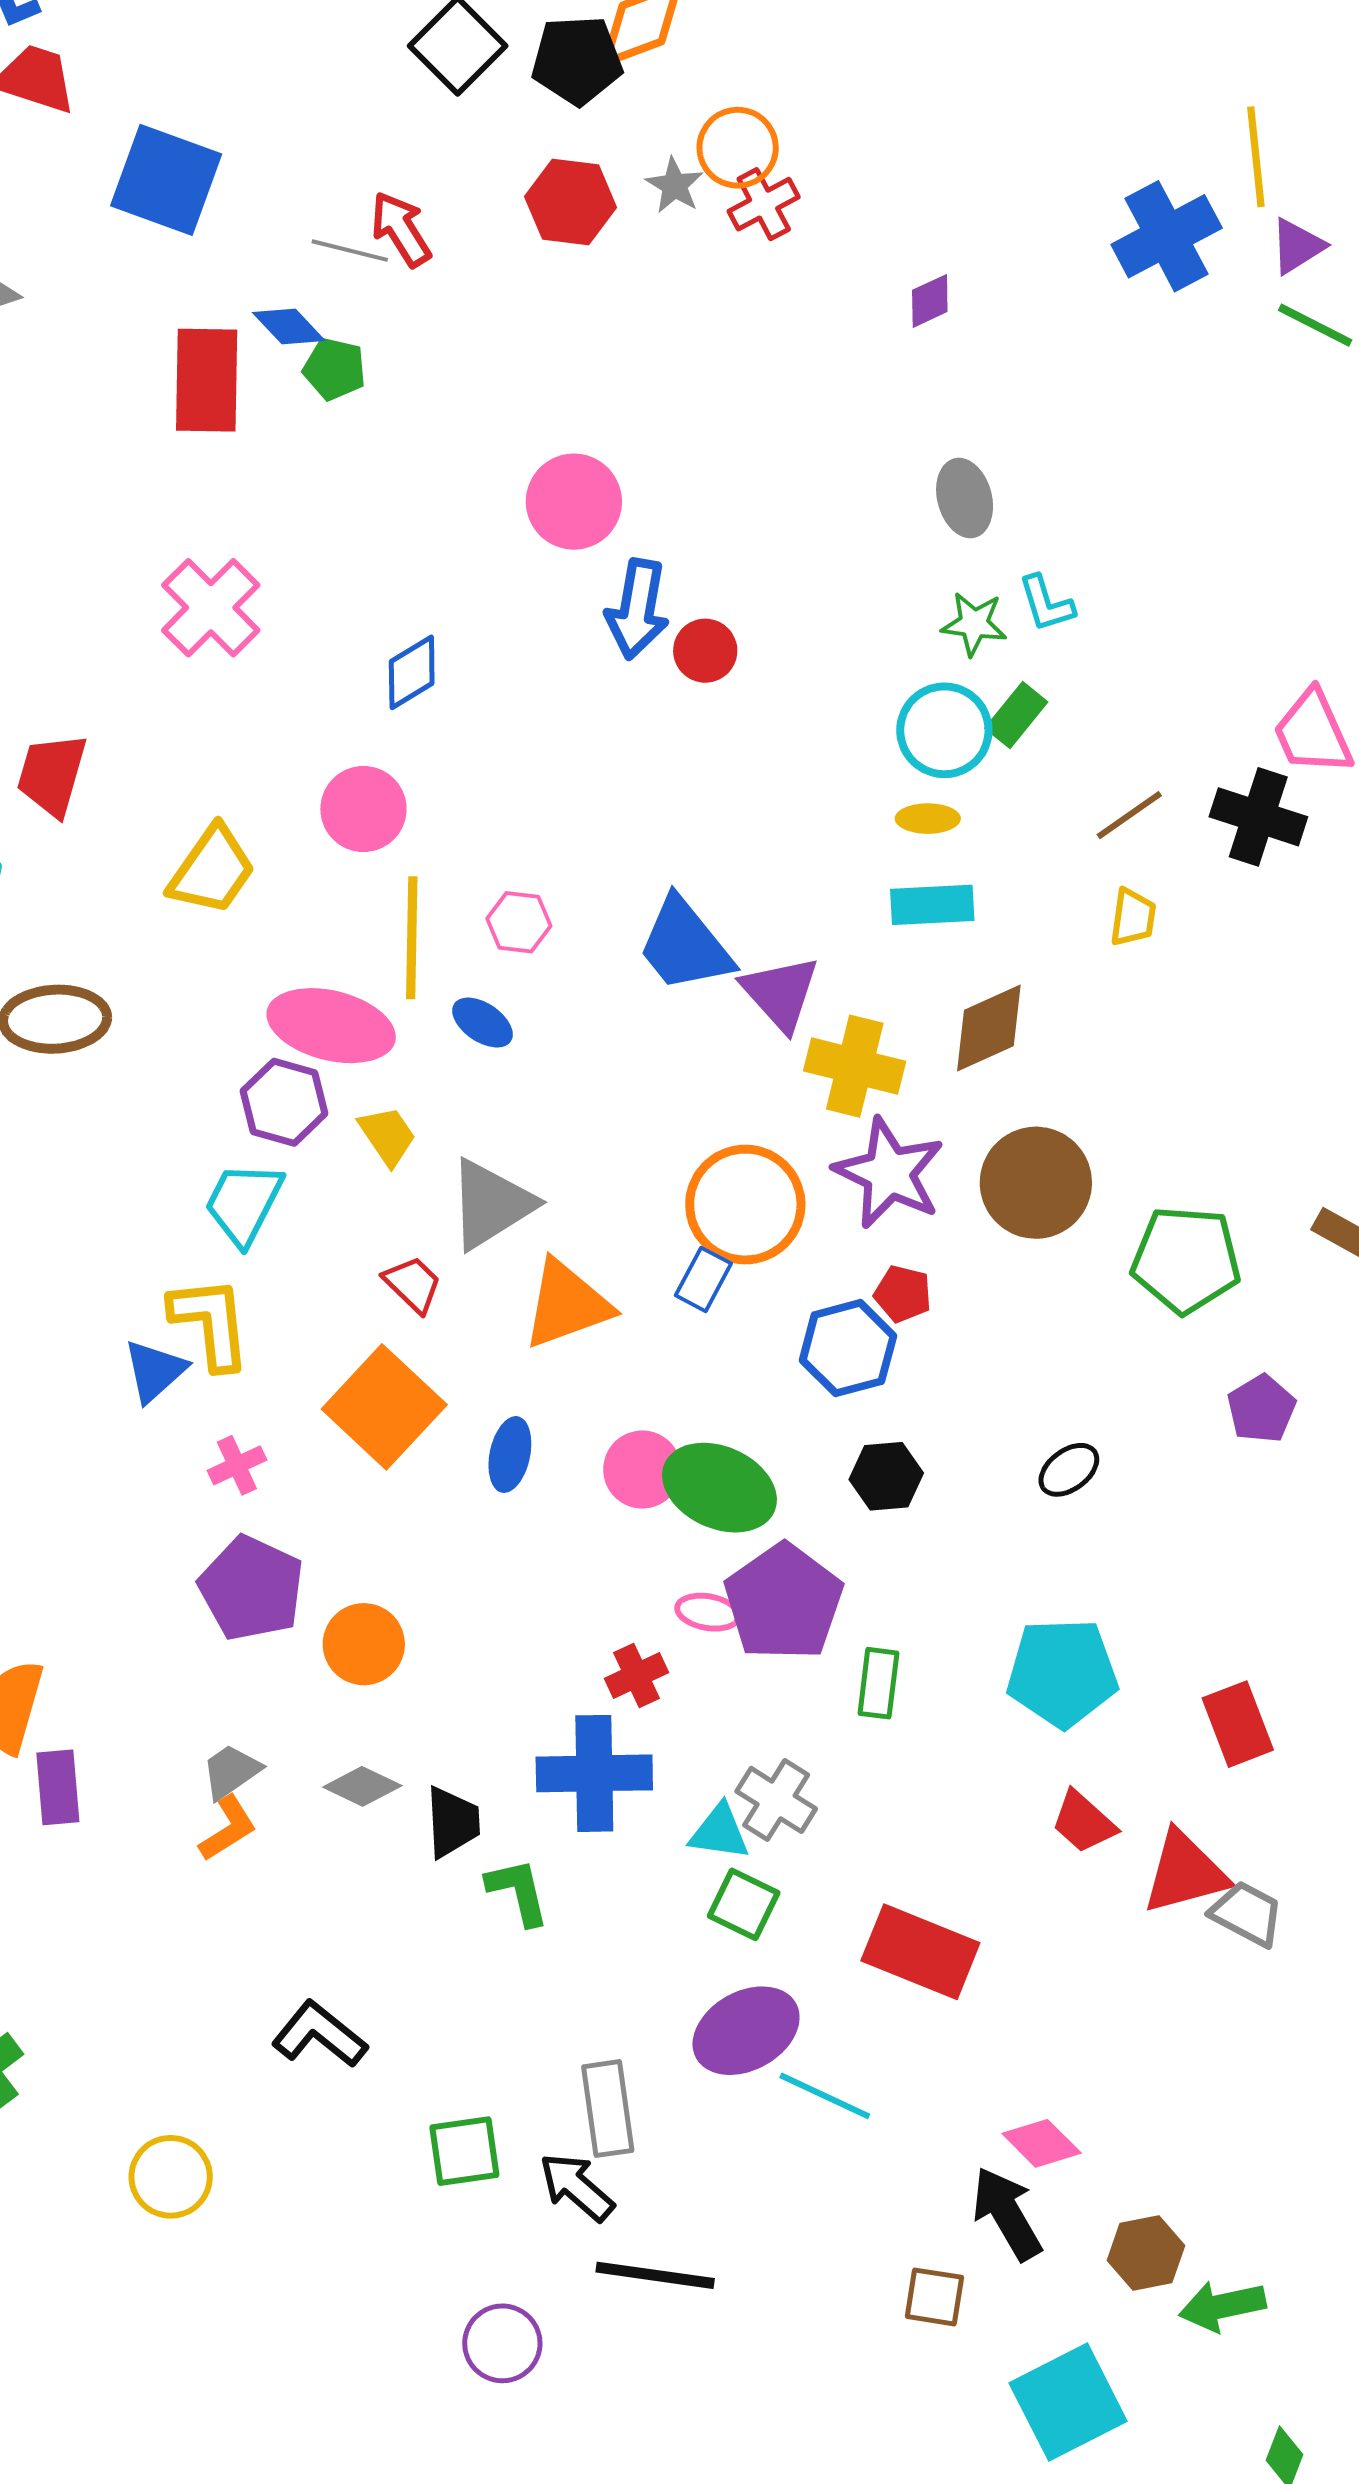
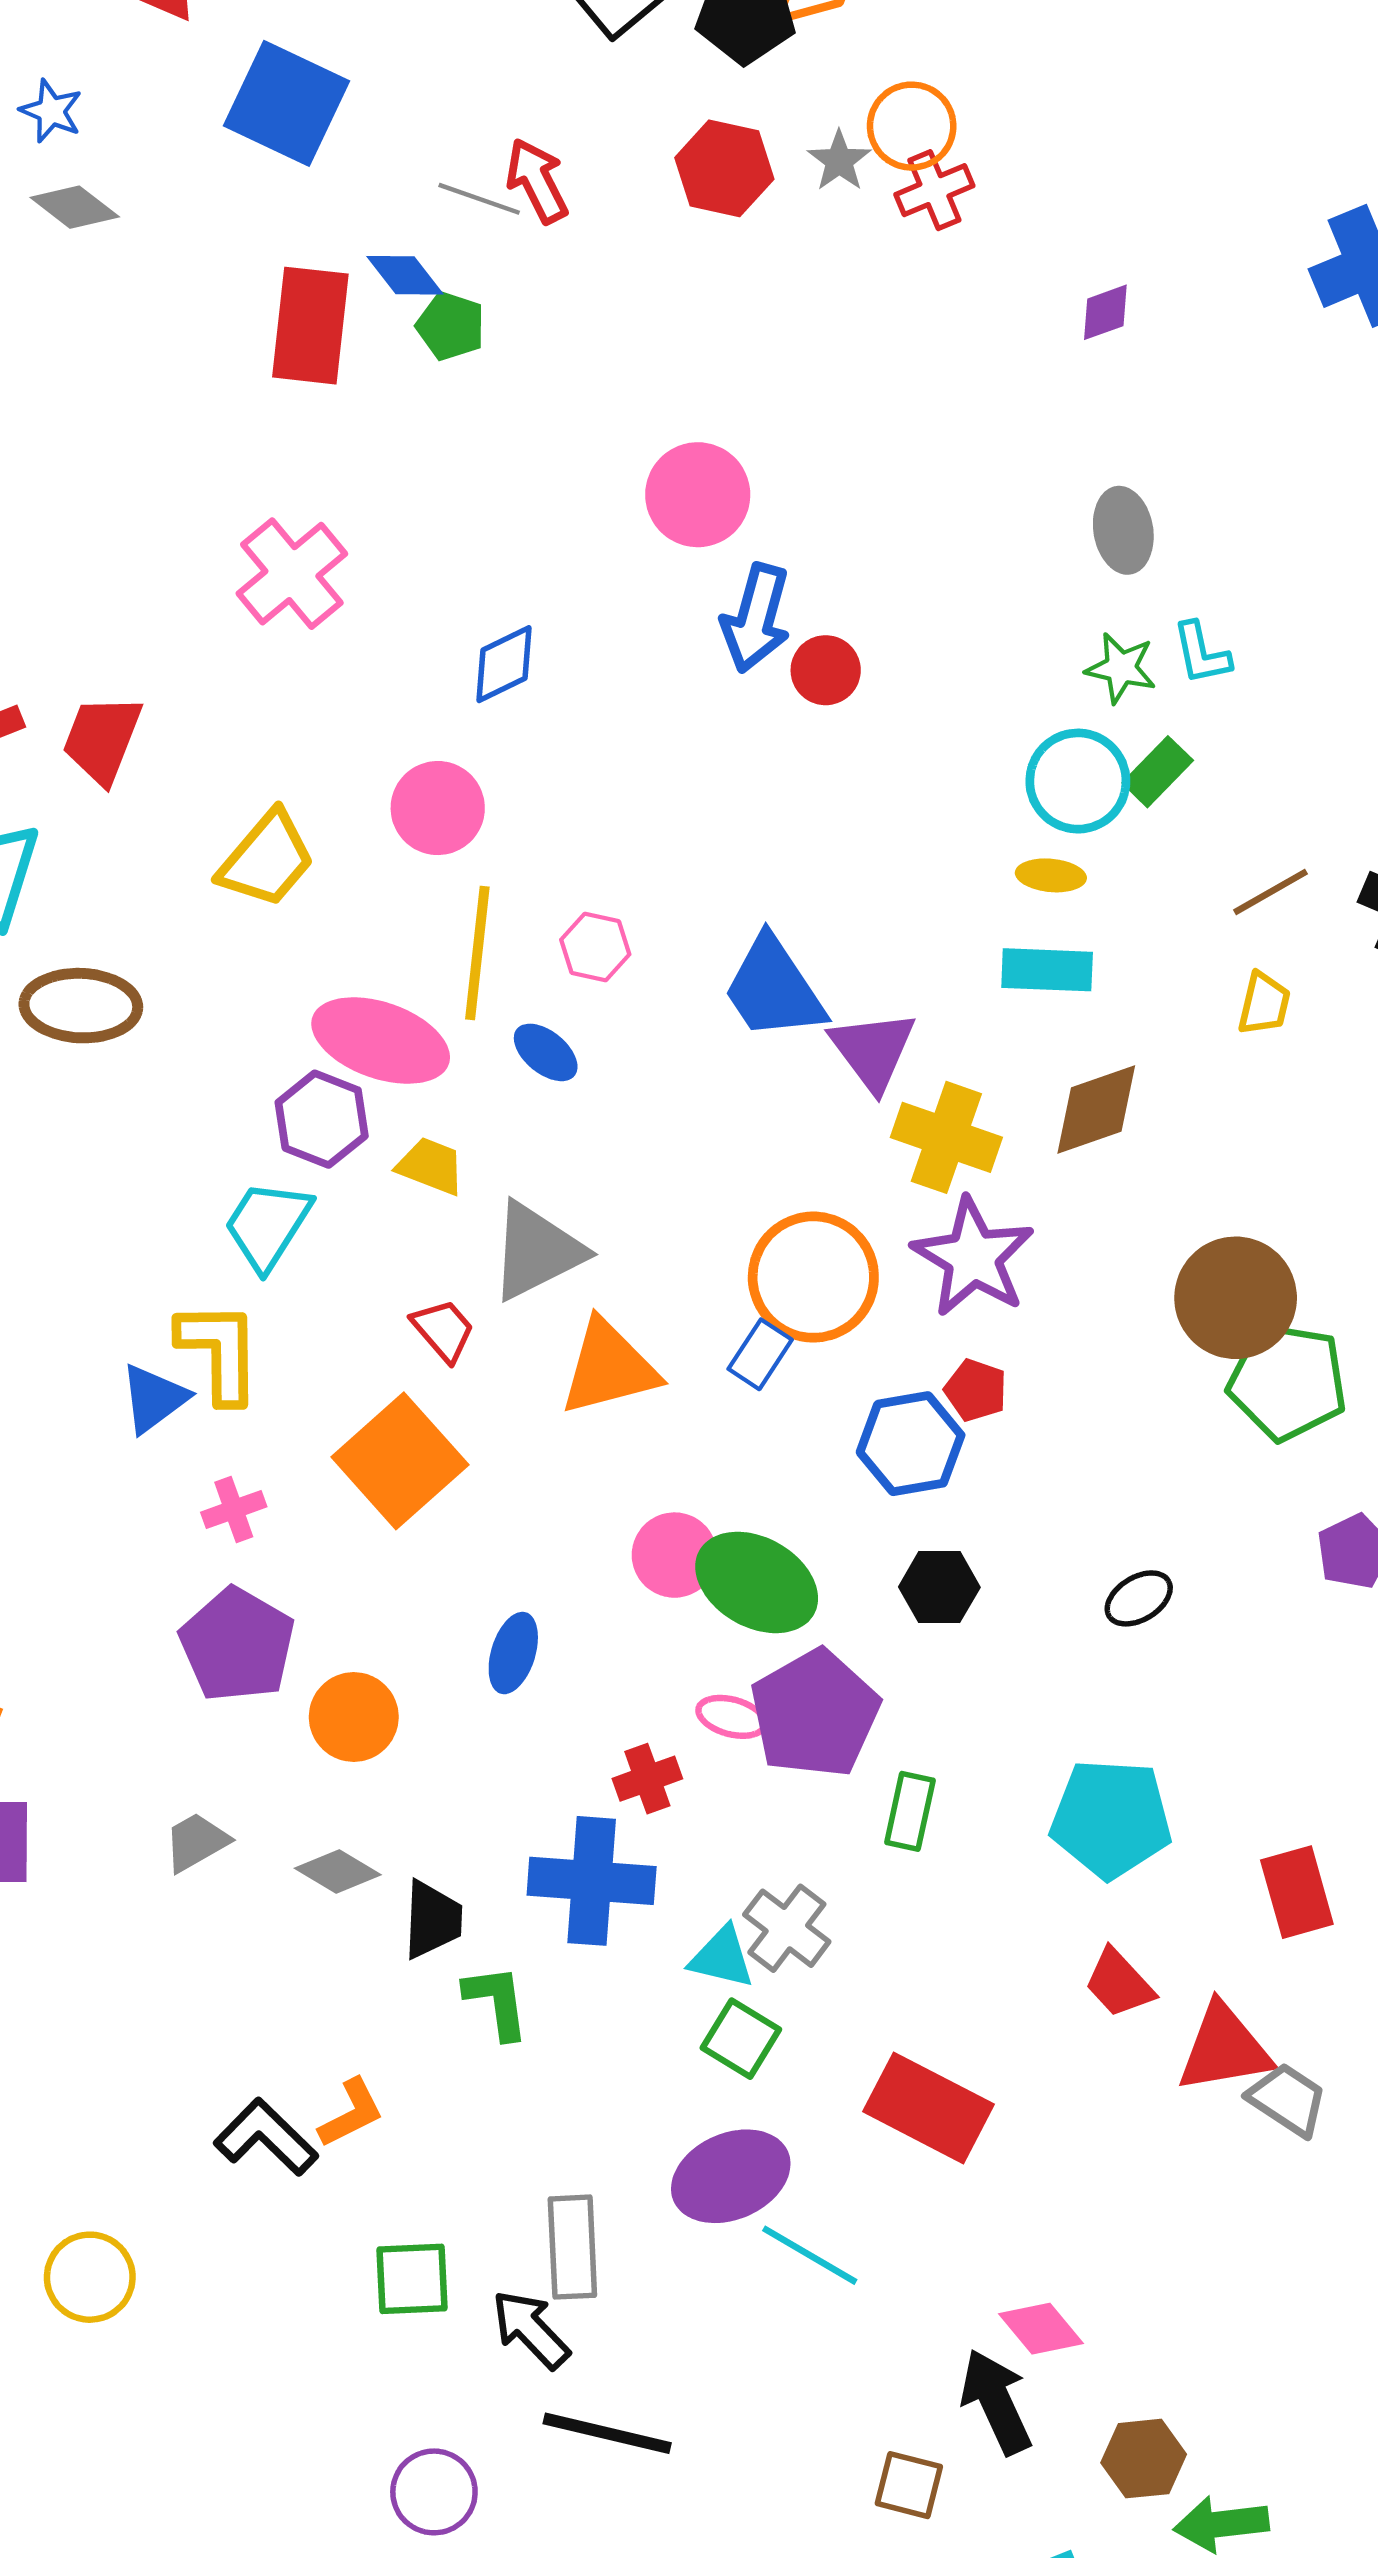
yellow trapezoid: (387, 1136) -> (431, 1166), turned -40
brown circle: (1036, 1183) -> (1236, 1298), moved
blue ellipse: (510, 1455) -> (513, 1653), moved
orange L-shape: (228, 1828) -> (351, 2113), moved

